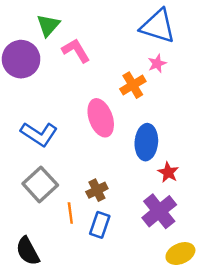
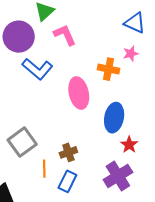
blue triangle: (158, 26) -> (135, 23), size x0.7
orange cross: (133, 85) -> (109, 69), turned 35
blue L-shape: (39, 134) -> (37, 69), moved

